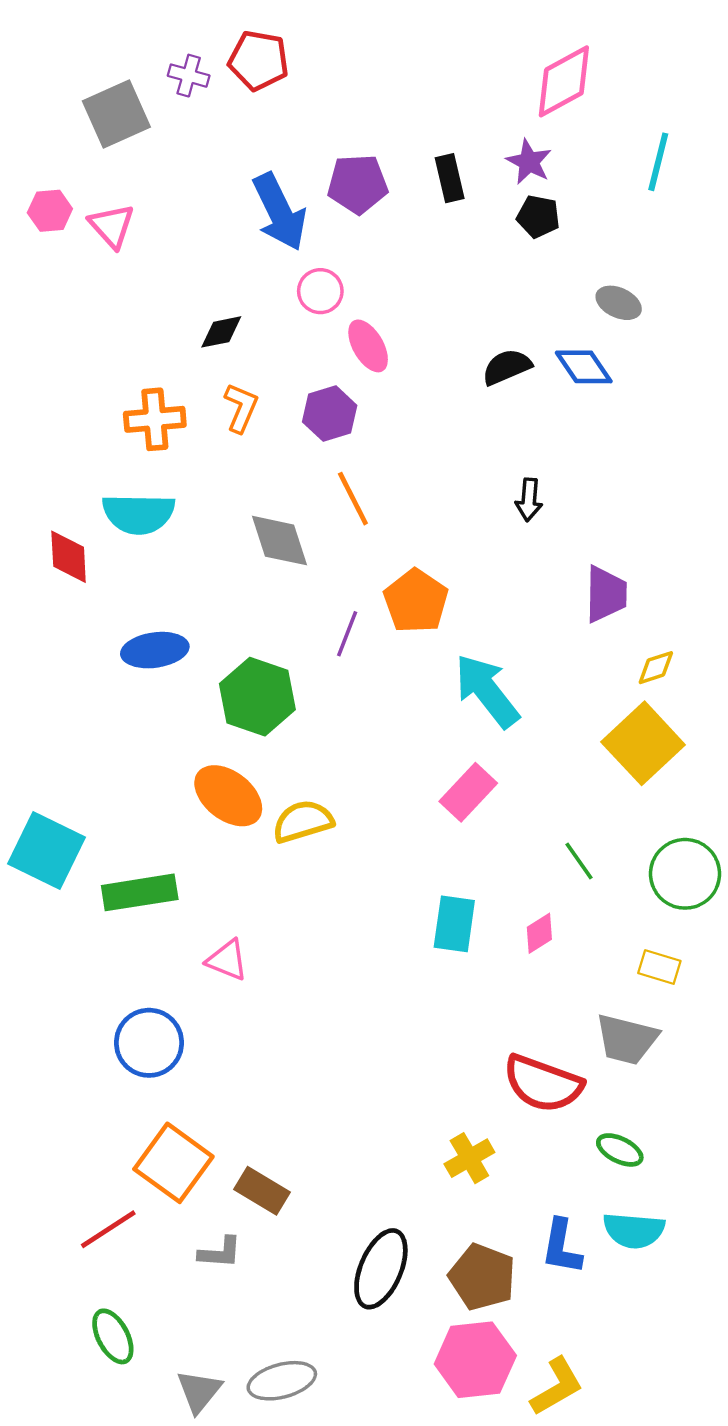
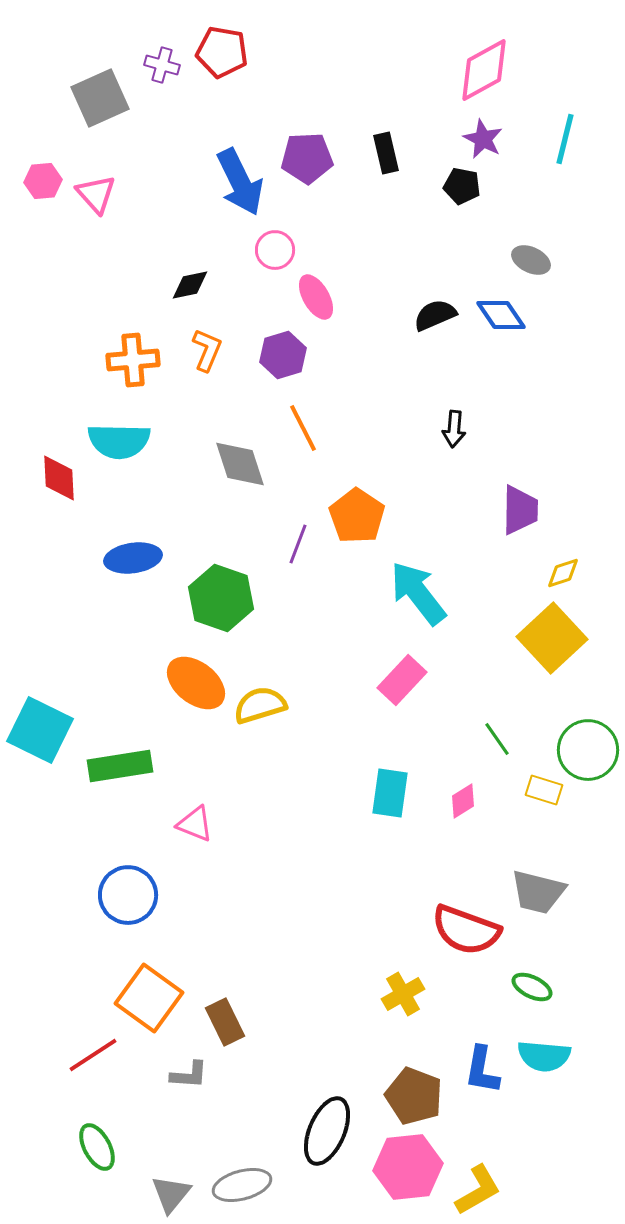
purple star: (529, 162) -> (483, 139), moved
yellow rectangle: (659, 967) -> (544, 790), moved
brown rectangle: (262, 1191) -> (225, 1022), turned 33
black ellipse: (381, 1269) -> (327, 1131), moved

